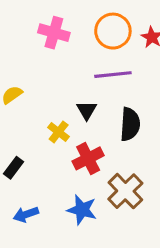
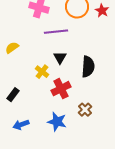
purple line: (113, 75) -> (56, 32), moved
brown cross: (125, 191) -> (85, 110), size x0.6

